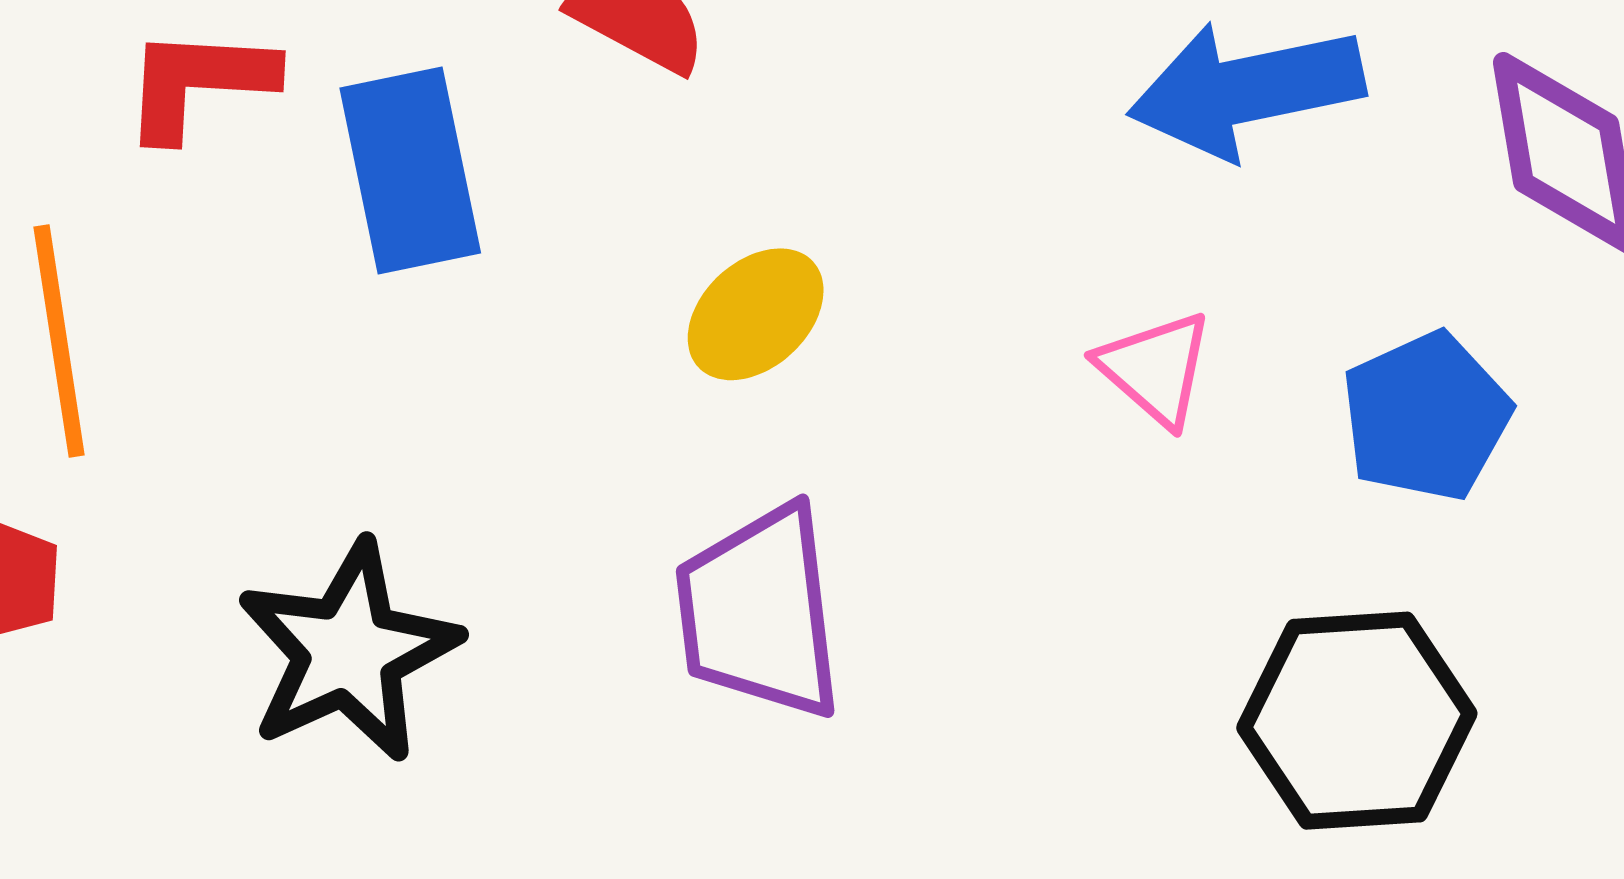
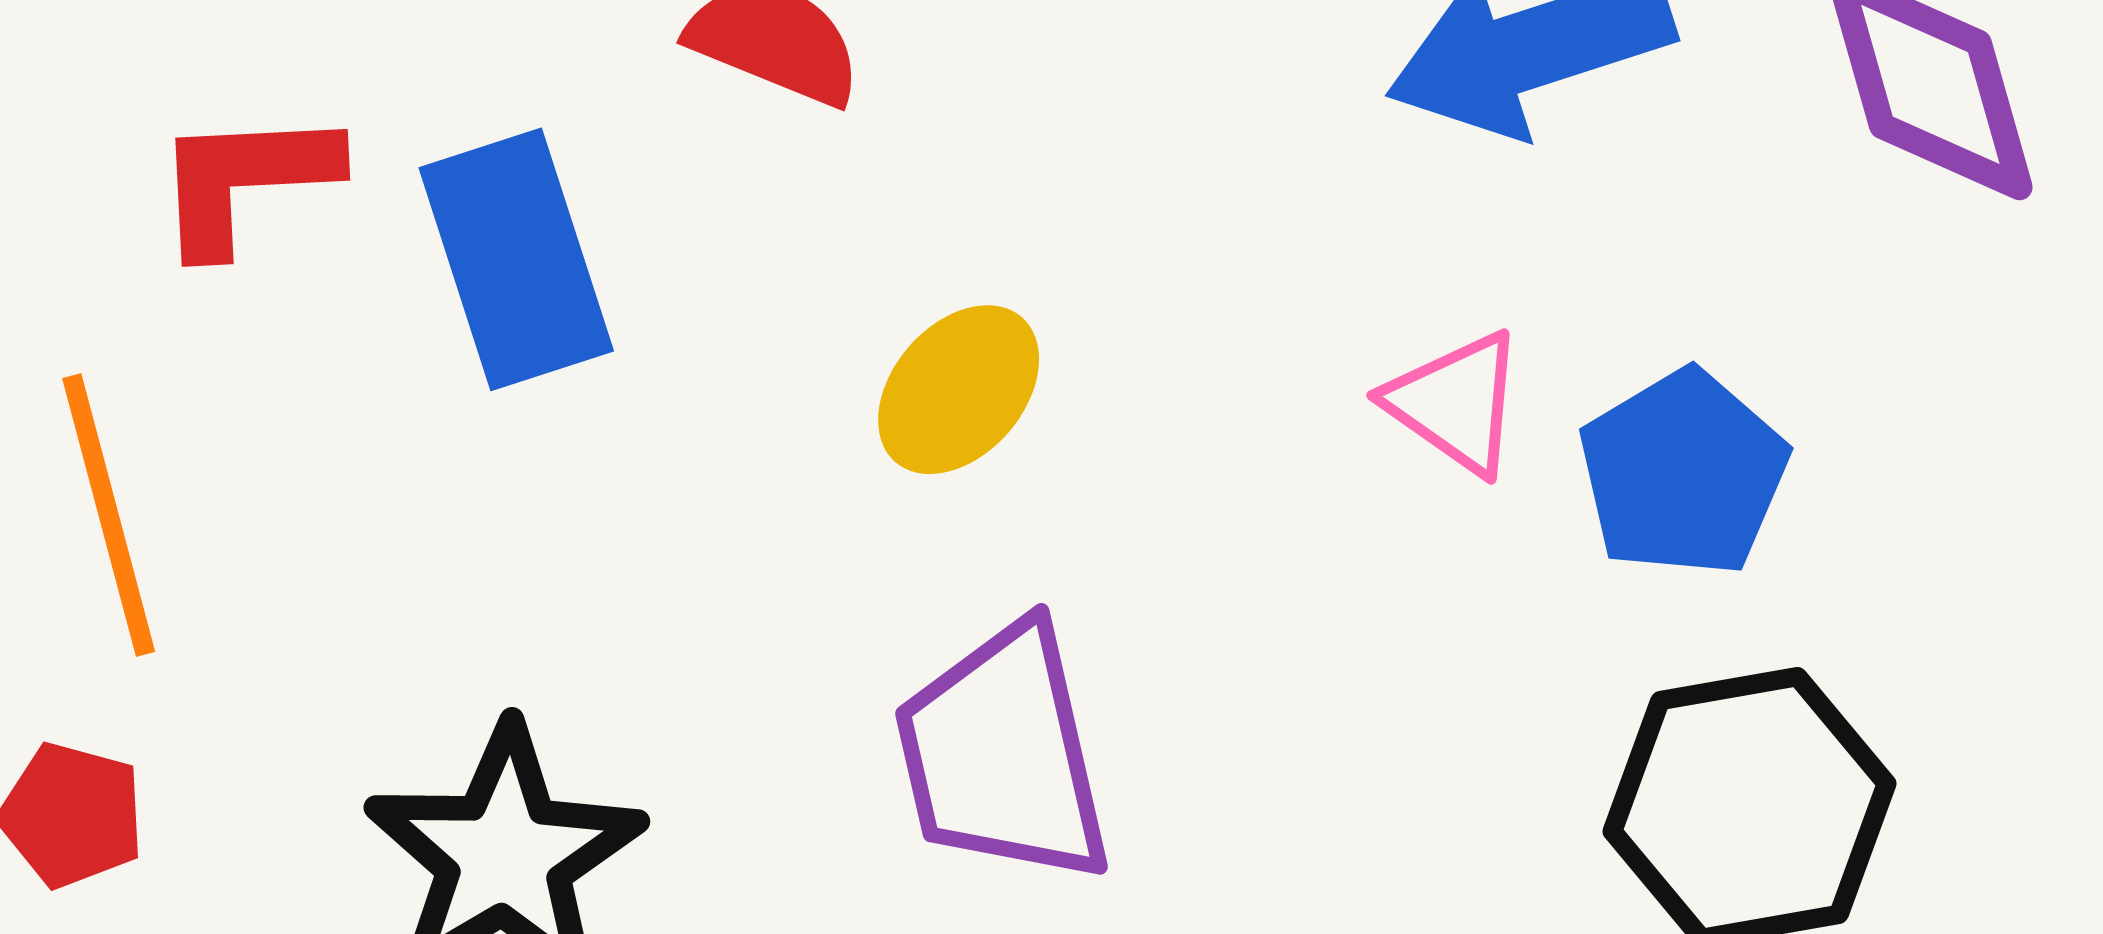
blue pentagon: (1426, 416) -> (1683, 473), moved

